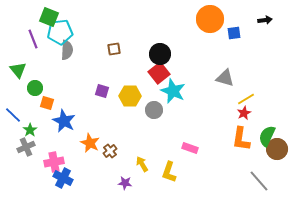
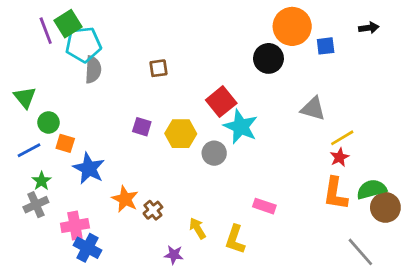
green square: (49, 17) -> (68, 24), turned 36
purple line: (33, 39) -> (46, 31), moved
black circle: (160, 54) -> (268, 58), moved
blue line: (13, 115) -> (29, 150), moved, turned -72
green semicircle: (267, 136) -> (372, 189), turned 50

